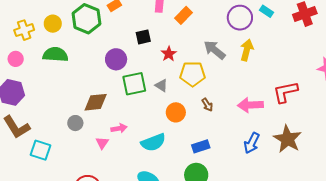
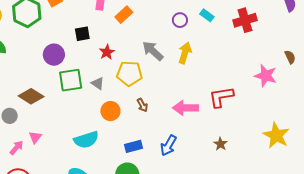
purple circle: (240, 18) -> (180, 20), size x0.6
brown diamond: (96, 102) -> (31, 96), turned 35
pink arrow: (119, 128) -> (16, 148), moved, turned -42
brown star: (287, 139) -> (220, 144), size x0.5
blue arrow: (252, 143) -> (168, 145), moved

